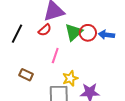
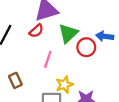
red circle: (88, 33) -> (86, 47), moved
brown rectangle: (26, 75) -> (15, 80), turned 40

